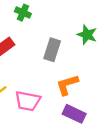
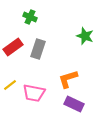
gray rectangle: (52, 50) -> (38, 49), moved

